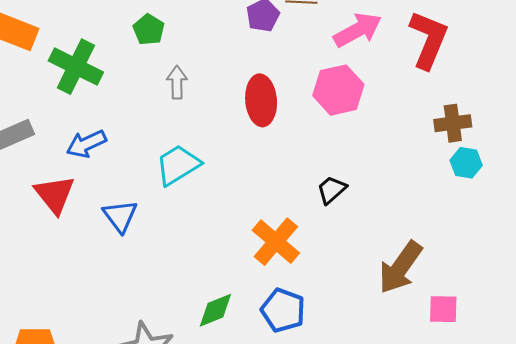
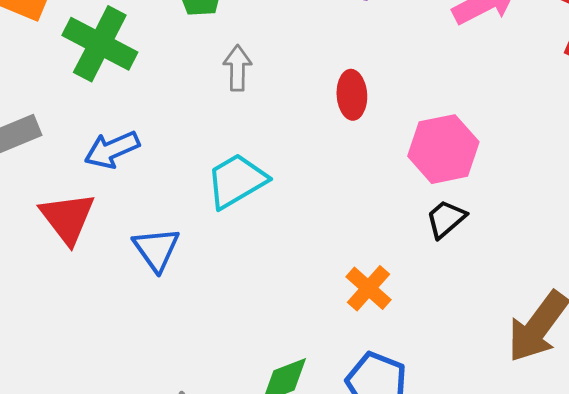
pink hexagon: (338, 90) -> (443, 149), moved
red ellipse: (261, 100) -> (352, 95), size x0.7
orange cross: (276, 242) -> (368, 288), size x0.7

